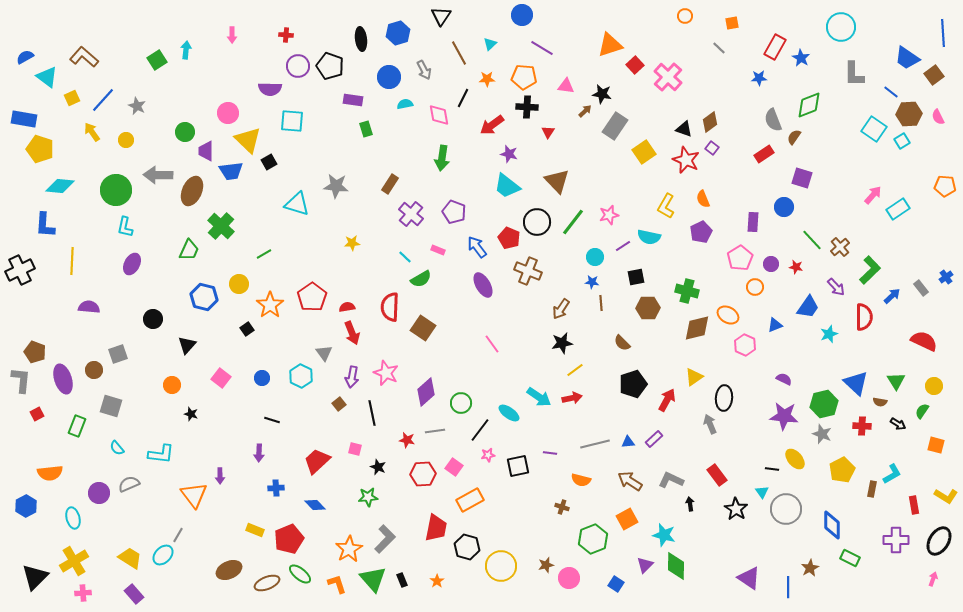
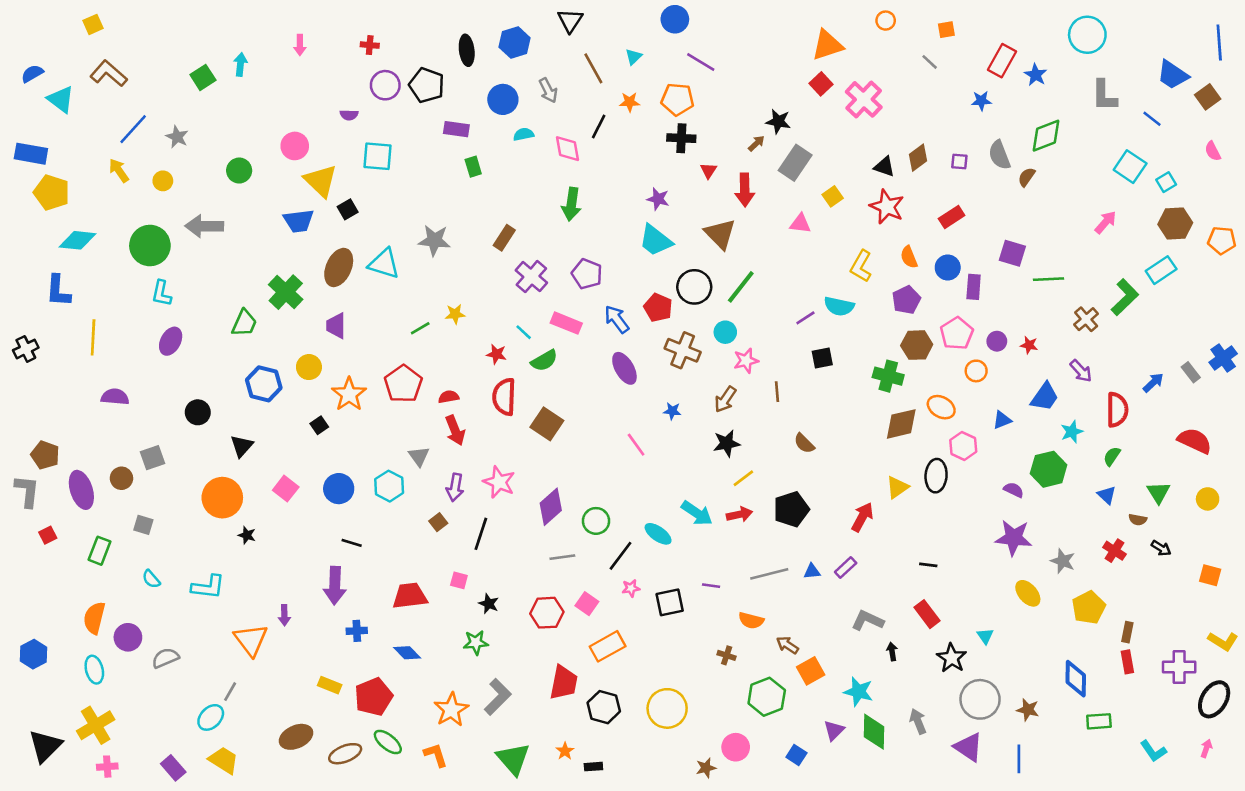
orange triangle: (610, 45) -> (827, 45), moved
pink triangle: (566, 86) -> (800, 224), moved
purple semicircle: (270, 89) -> (349, 115), size x0.6
yellow square: (72, 98) -> (93, 24), moved
brown hexagon: (909, 114) -> (1175, 224), moved
red arrow: (492, 125) -> (745, 190), moved, turned -55
purple square: (712, 148) -> (959, 161), moved, turned -32
purple trapezoid: (206, 151) -> (336, 326), moved
yellow square: (644, 152) -> (833, 196), size x0.7
red rectangle: (764, 154) -> (952, 217), moved
purple square: (802, 178) -> (1012, 253), moved
brown ellipse: (192, 191) -> (339, 267), moved
pink arrow: (873, 195) -> (1105, 222), moved
blue circle: (784, 207) -> (948, 267), moved
pink star: (609, 215) -> (746, 361), moved
green line: (812, 240) -> (1049, 279), moved, turned -50
pink rectangle: (438, 250) -> (566, 323), size x1.6
green line: (264, 254) -> (420, 328), moved
cyan circle: (595, 257) -> (725, 332), moved
black cross: (20, 270) -> (26, 349), size x0.7
green L-shape: (870, 270) -> (1125, 297), moved
blue cross: (946, 277) -> (1223, 358), size x1.5
blue star: (592, 282) -> (672, 411), moved
brown hexagon: (648, 308) -> (917, 345), moved
blue circle: (262, 378) -> (339, 489), size x1.5
blue triangle: (856, 383) -> (1107, 495), size x0.6
black pentagon: (633, 384) -> (791, 509), moved
orange circle: (172, 385) -> (222, 498), size x1.8
black ellipse: (724, 398) -> (936, 476), moved
green hexagon: (824, 404) -> (1049, 469), moved
gray square: (111, 406) -> (143, 525), size x0.7
green semicircle: (922, 411) -> (1112, 456), moved
black line: (372, 413) -> (481, 534), turned 30
gray arrow: (710, 424) -> (918, 721), moved
red cross: (862, 426) -> (1114, 551), turned 30
red star: (407, 440) -> (496, 354), moved
purple arrow: (259, 453) -> (335, 586), size x1.6
red trapezoid: (317, 461) -> (410, 596), turned 36
black line: (772, 469) -> (928, 565), moved
orange semicircle: (50, 473) -> (94, 618), moved, turned 110
cyan L-shape: (892, 474) -> (1153, 751), moved, turned 85
brown arrow: (630, 481) -> (787, 645), moved, size x0.7
gray semicircle: (129, 484) -> (165, 658), moved
red rectangle: (914, 505) -> (1127, 662), moved
gray circle: (786, 509) -> (980, 699), moved
purple cross: (896, 540) -> (1179, 667), moved
yellow trapezoid: (130, 558) -> (224, 760), moved
green rectangle: (850, 558) -> (1099, 721), turned -30
brown star: (546, 565) -> (706, 768), moved
yellow circle: (501, 566) -> (667, 708), moved
brown star: (810, 568) -> (1028, 710), moved, turned -30
green triangle: (373, 579) -> (513, 759), moved
black rectangle: (402, 580) -> (593, 767), moved, turned -72

